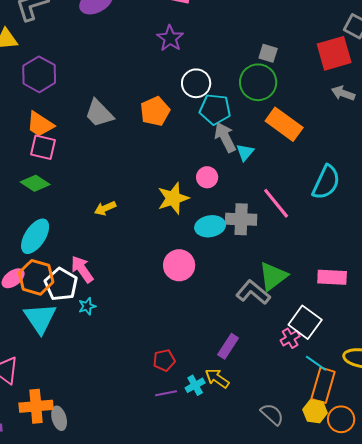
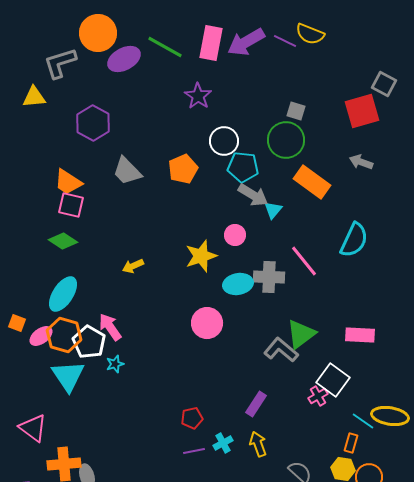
purple hexagon: (39, 74) -> (93, 123), moved
gray arrow: (343, 93) -> (361, 162), moved
gray arrow: (225, 137) -> (253, 195), turned 148
cyan line: (316, 363) -> (363, 421), moved
yellow arrow: (217, 378) -> (258, 444), moved, turned 35
orange rectangle: (323, 385) -> (351, 443), size x0.6

